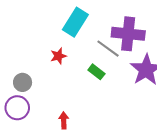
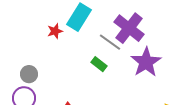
purple cross: (128, 34) -> (129, 28), turned 32
red star: (58, 56) -> (55, 31), moved

